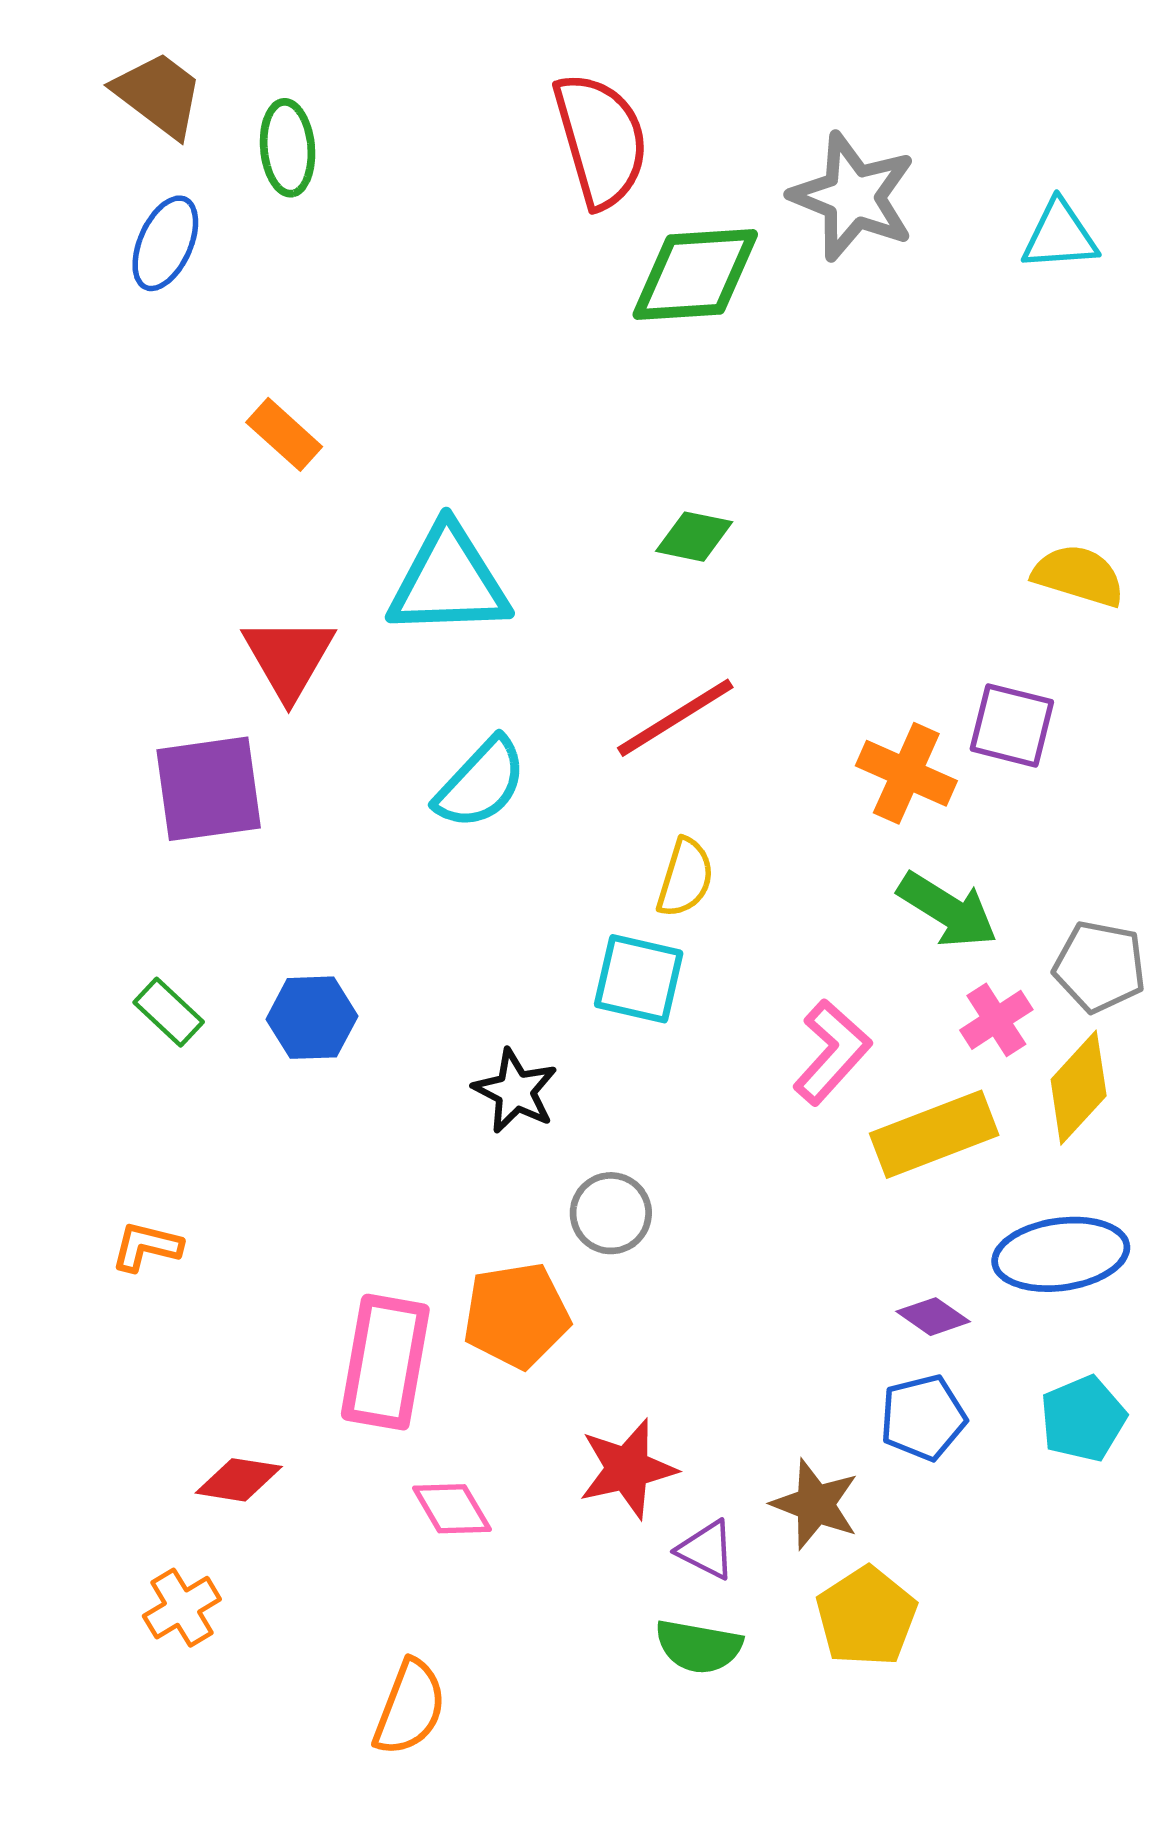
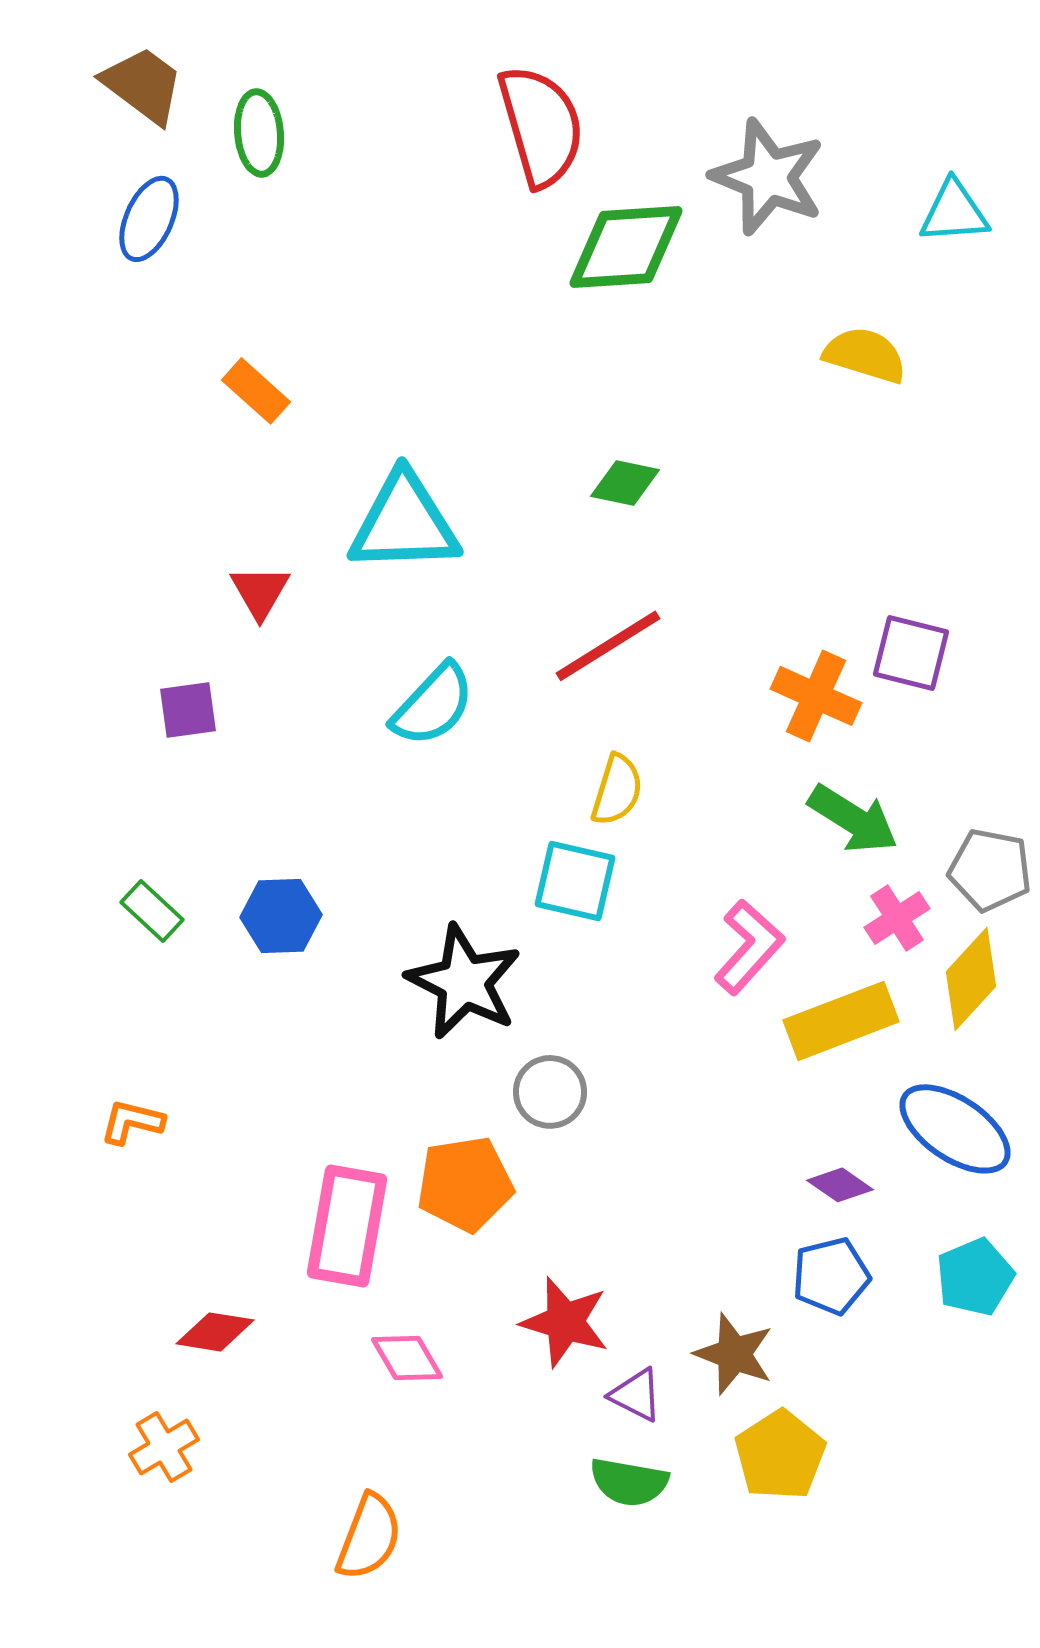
yellow semicircle: (1079, 576) -> (865, 355), moved
red triangle: (289, 658) -> (260, 592), size x0.7
purple square: (209, 789) -> (188, 710), size x0.6
black star: (515, 1091) -> (464, 982), size x1.5
blue ellipse: (1061, 1254) -> (955, 1129), turned 42
red star: (627, 1469) -> (565, 1322), turned 30

